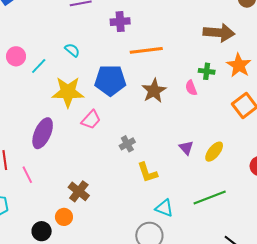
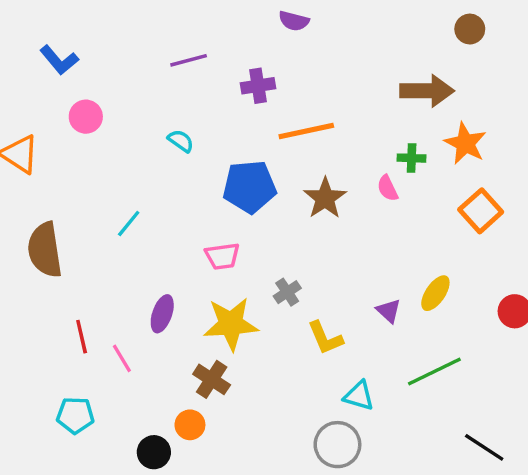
pink circle: (16, 56) -> (86, 117), moved
cyan line: (39, 66) -> (129, 223), moved
yellow star: (68, 92) -> (231, 324), moved
pink trapezoid: (91, 120) -> (222, 256), turned 45
purple ellipse: (43, 133) -> (162, 314), moved, size x0.7
purple triangle: (186, 148) -> (389, 311), moved

